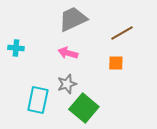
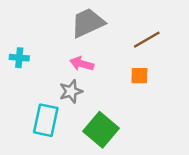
gray star: (67, 84) -> (71, 91), moved

